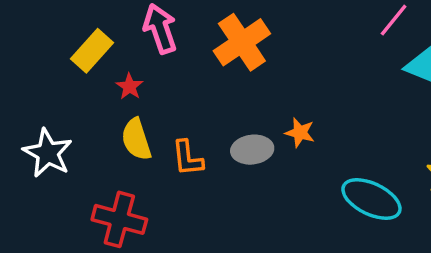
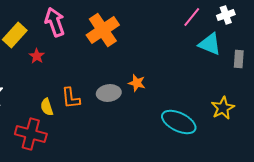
yellow semicircle: (136, 139) -> (47, 107), moved, size x0.7

